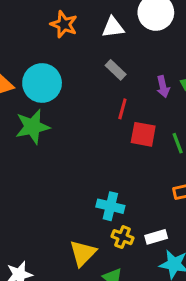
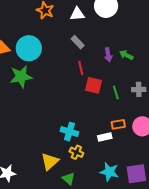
red line: (122, 109) -> (81, 68), turned -32
white rectangle: (156, 237) -> (105, 137), moved

